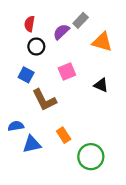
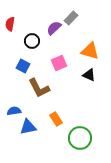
red semicircle: (29, 24) -> (10, 24), moved
orange triangle: (102, 42) -> (90, 51), moved

